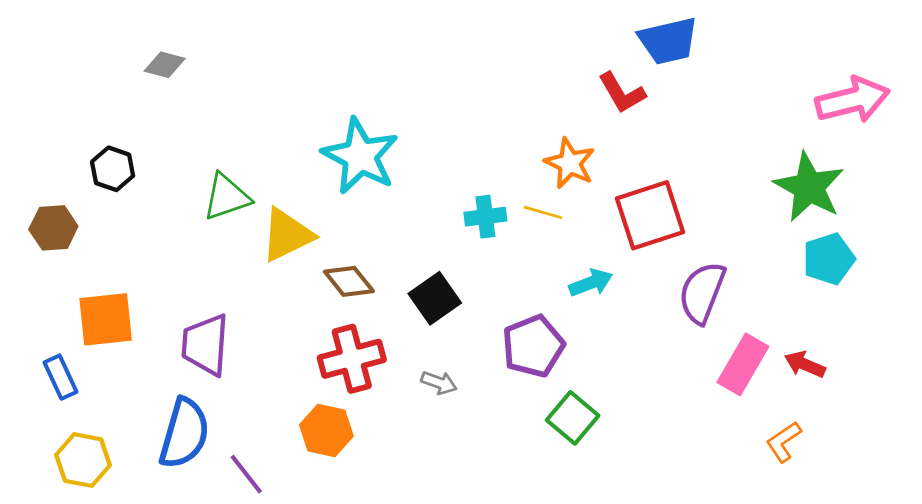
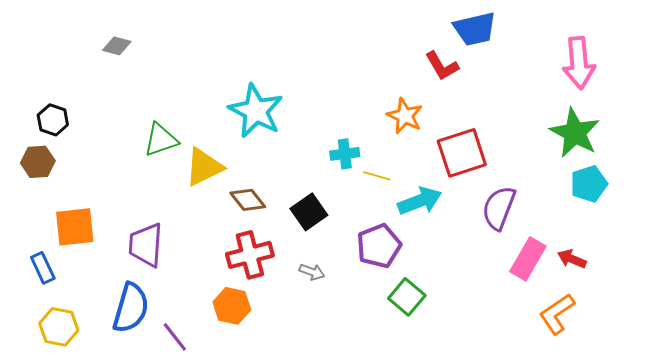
pink arrow: (853, 100) -> (579, 63), moved, turned 99
black hexagon: (113, 169) -> (53, 120), moved
yellow line: (543, 212) -> (377, 176), moved
cyan arrow: (591, 283) -> (420, 201), size x1.4
orange L-shape: (784, 442) -> (557, 314), size x1.4

